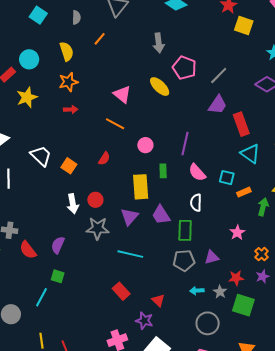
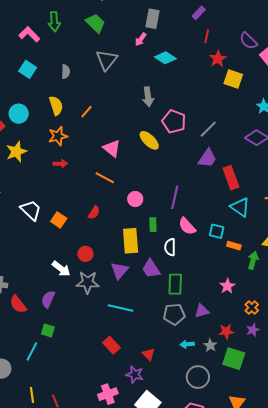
orange line: (100, 39) -> (86, 112), moved
orange rectangle: (244, 192) -> (234, 246), turned 40
white semicircle: (196, 203) -> (170, 247), moved
white arrow: (73, 204) -> (61, 269), moved, turned -42

